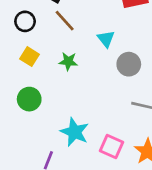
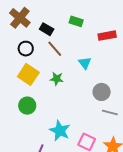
yellow square: (30, 57) -> (28, 74), size x1.5
gray circle: (129, 64) -> (102, 92), moved

